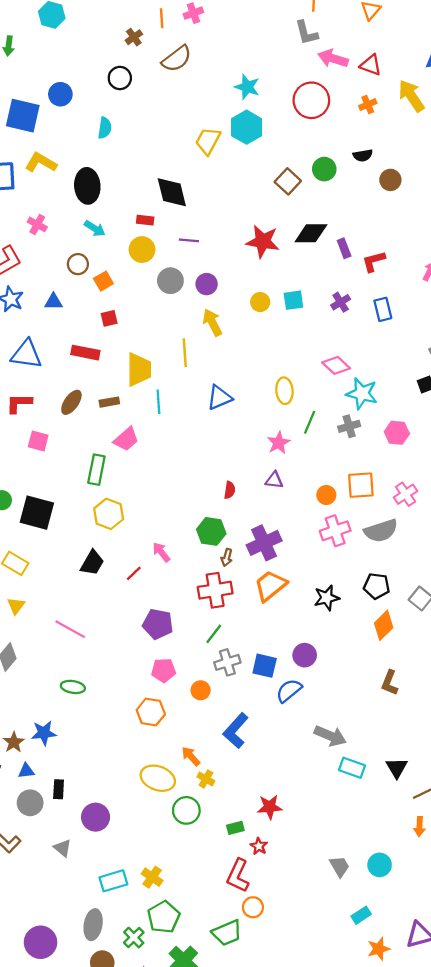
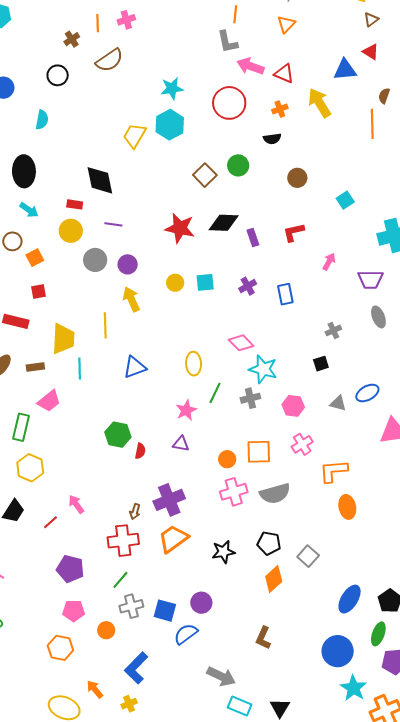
cyan star: (247, 87) -> (172, 88), turned -30
black semicircle: (363, 155) -> (272, 139), moved
red L-shape: (374, 261) -> (294, 232), moved
pink cross: (406, 494) -> (302, 444), moved
green hexagon: (211, 531) -> (118, 435), moved
brown L-shape: (390, 683) -> (263, 638), moved
yellow cross: (206, 779) -> (129, 704), moved, turned 35

